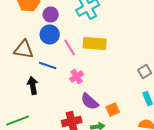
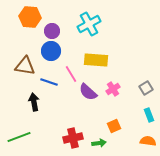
pink line: (70, 48) -> (71, 74), moved
pink cross: (77, 76) -> (113, 89), moved
purple semicircle: (90, 102) -> (88, 92), moved

